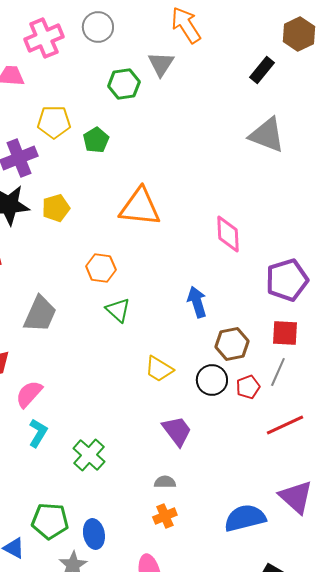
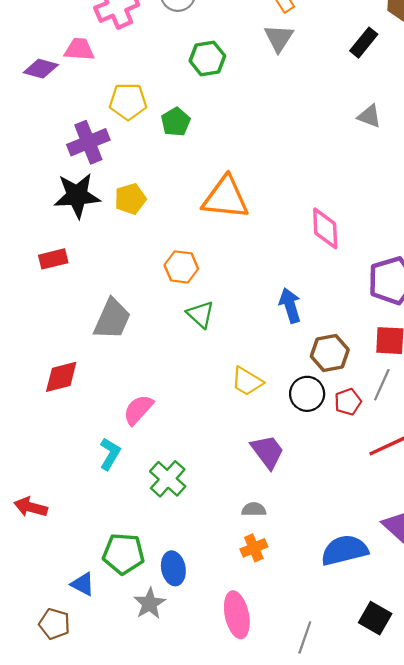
gray triangle: (161, 64) -> (279, 38), moved
gray triangle: (267, 135) -> (369, 116), size x0.6
pink semicircle: (29, 394) -> (138, 410), moved

